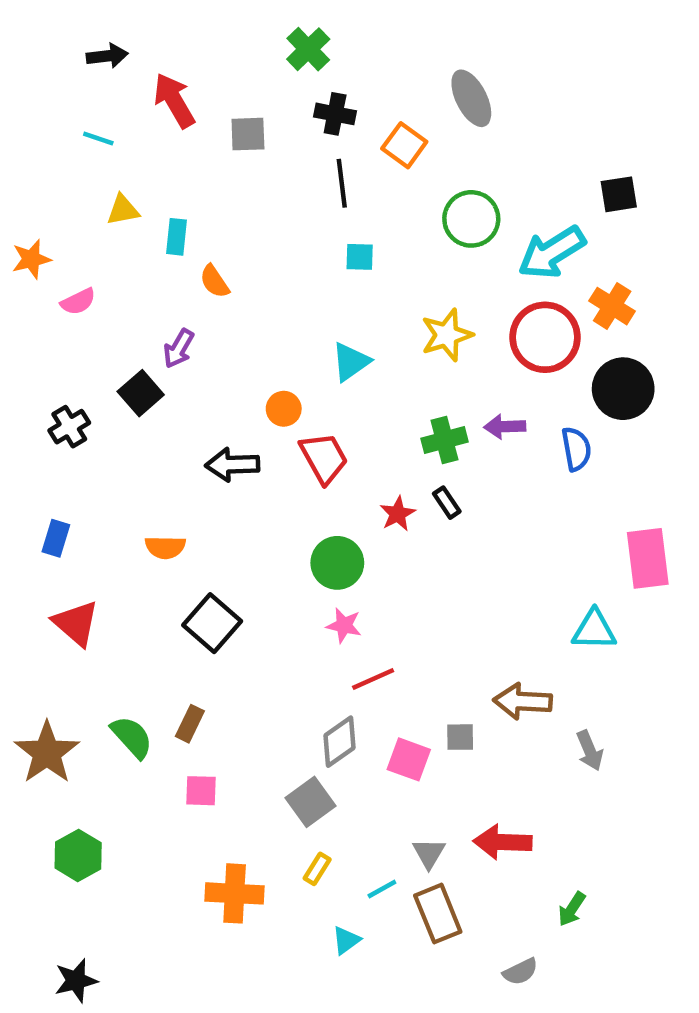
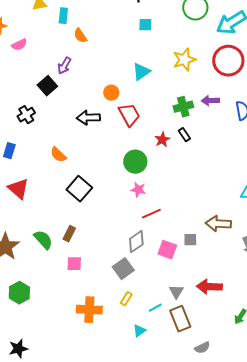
black cross: (69, 427) -> (26, 115), moved
orange semicircle: (165, 547) -> (58, 155), turned 42
gray semicircle: (520, 972) -> (202, 348), moved

